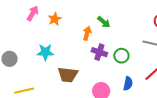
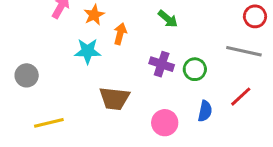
orange arrow: (87, 33) -> (120, 34), moved
cyan star: (45, 52) -> (88, 51), moved

